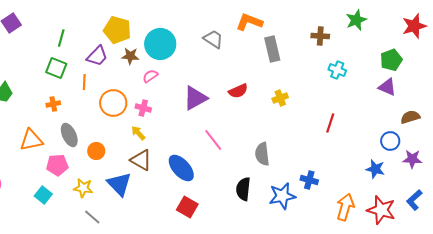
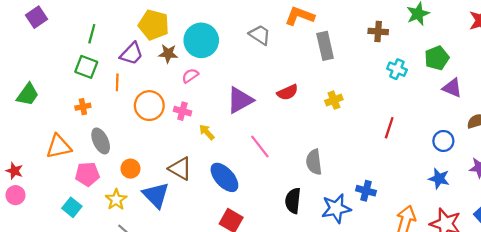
green pentagon: (391, 60) -> (437, 58), moved
yellow arrow: (138, 133) -> (207, 132), moved
blue circle: (390, 141) -> (443, 141), moved
orange circle: (96, 151) -> (130, 169), moved
yellow star: (83, 188) -> (116, 200), turned 30

